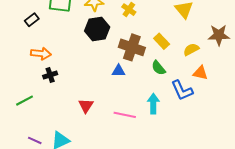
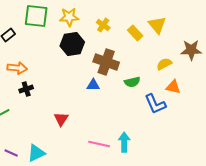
yellow rectangle: (162, 41) -> (135, 33), moved
green semicircle: (158, 68) -> (132, 82), turned -63
cyan arrow: (153, 104) -> (124, 142), moved
pink line: (125, 115) -> (99, 144), moved

